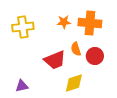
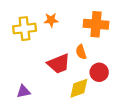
orange star: (64, 22) -> (51, 20), moved
red circle: (95, 56) -> (99, 72), moved

